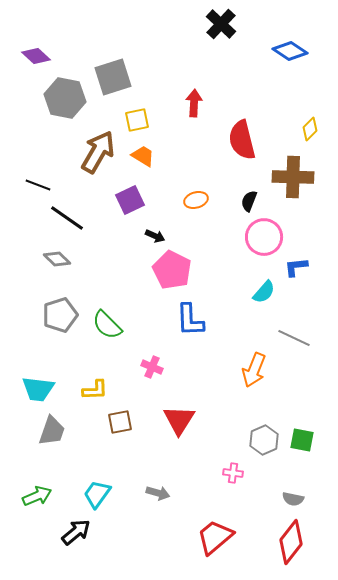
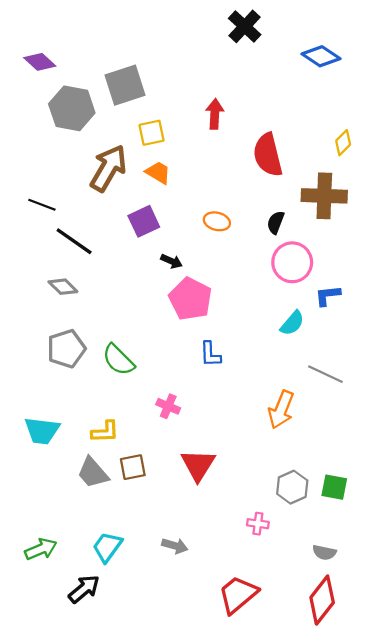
orange ellipse: (196, 200) -> (217, 221), turned 30
blue L-shape: (190, 320) -> (210, 354), size x0.7
gray trapezoid: (52, 431) -> (93, 473), moved, turned 120

